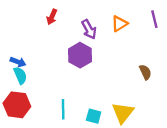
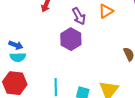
cyan semicircle: (20, 75) -> (18, 57), turned 112

